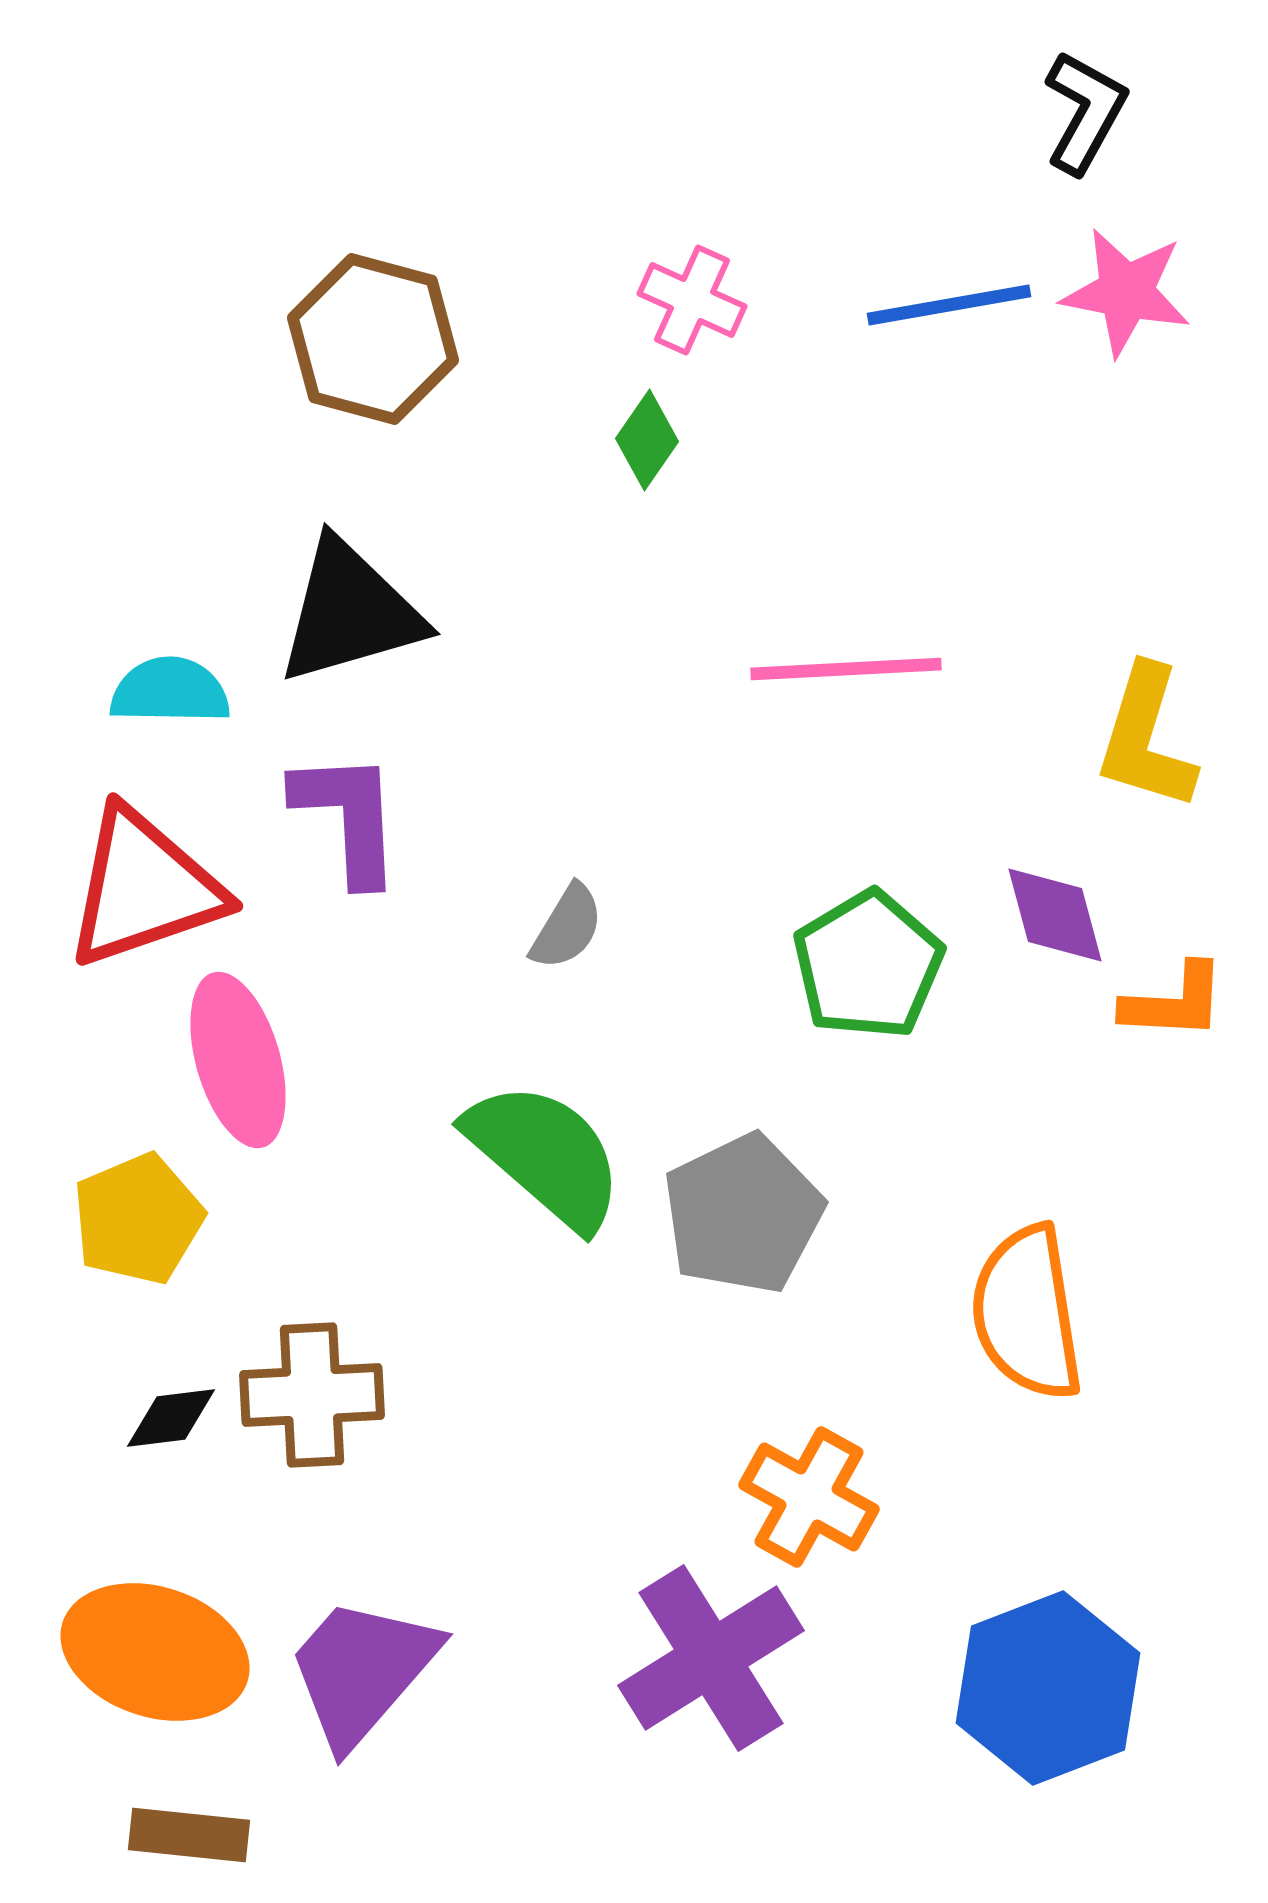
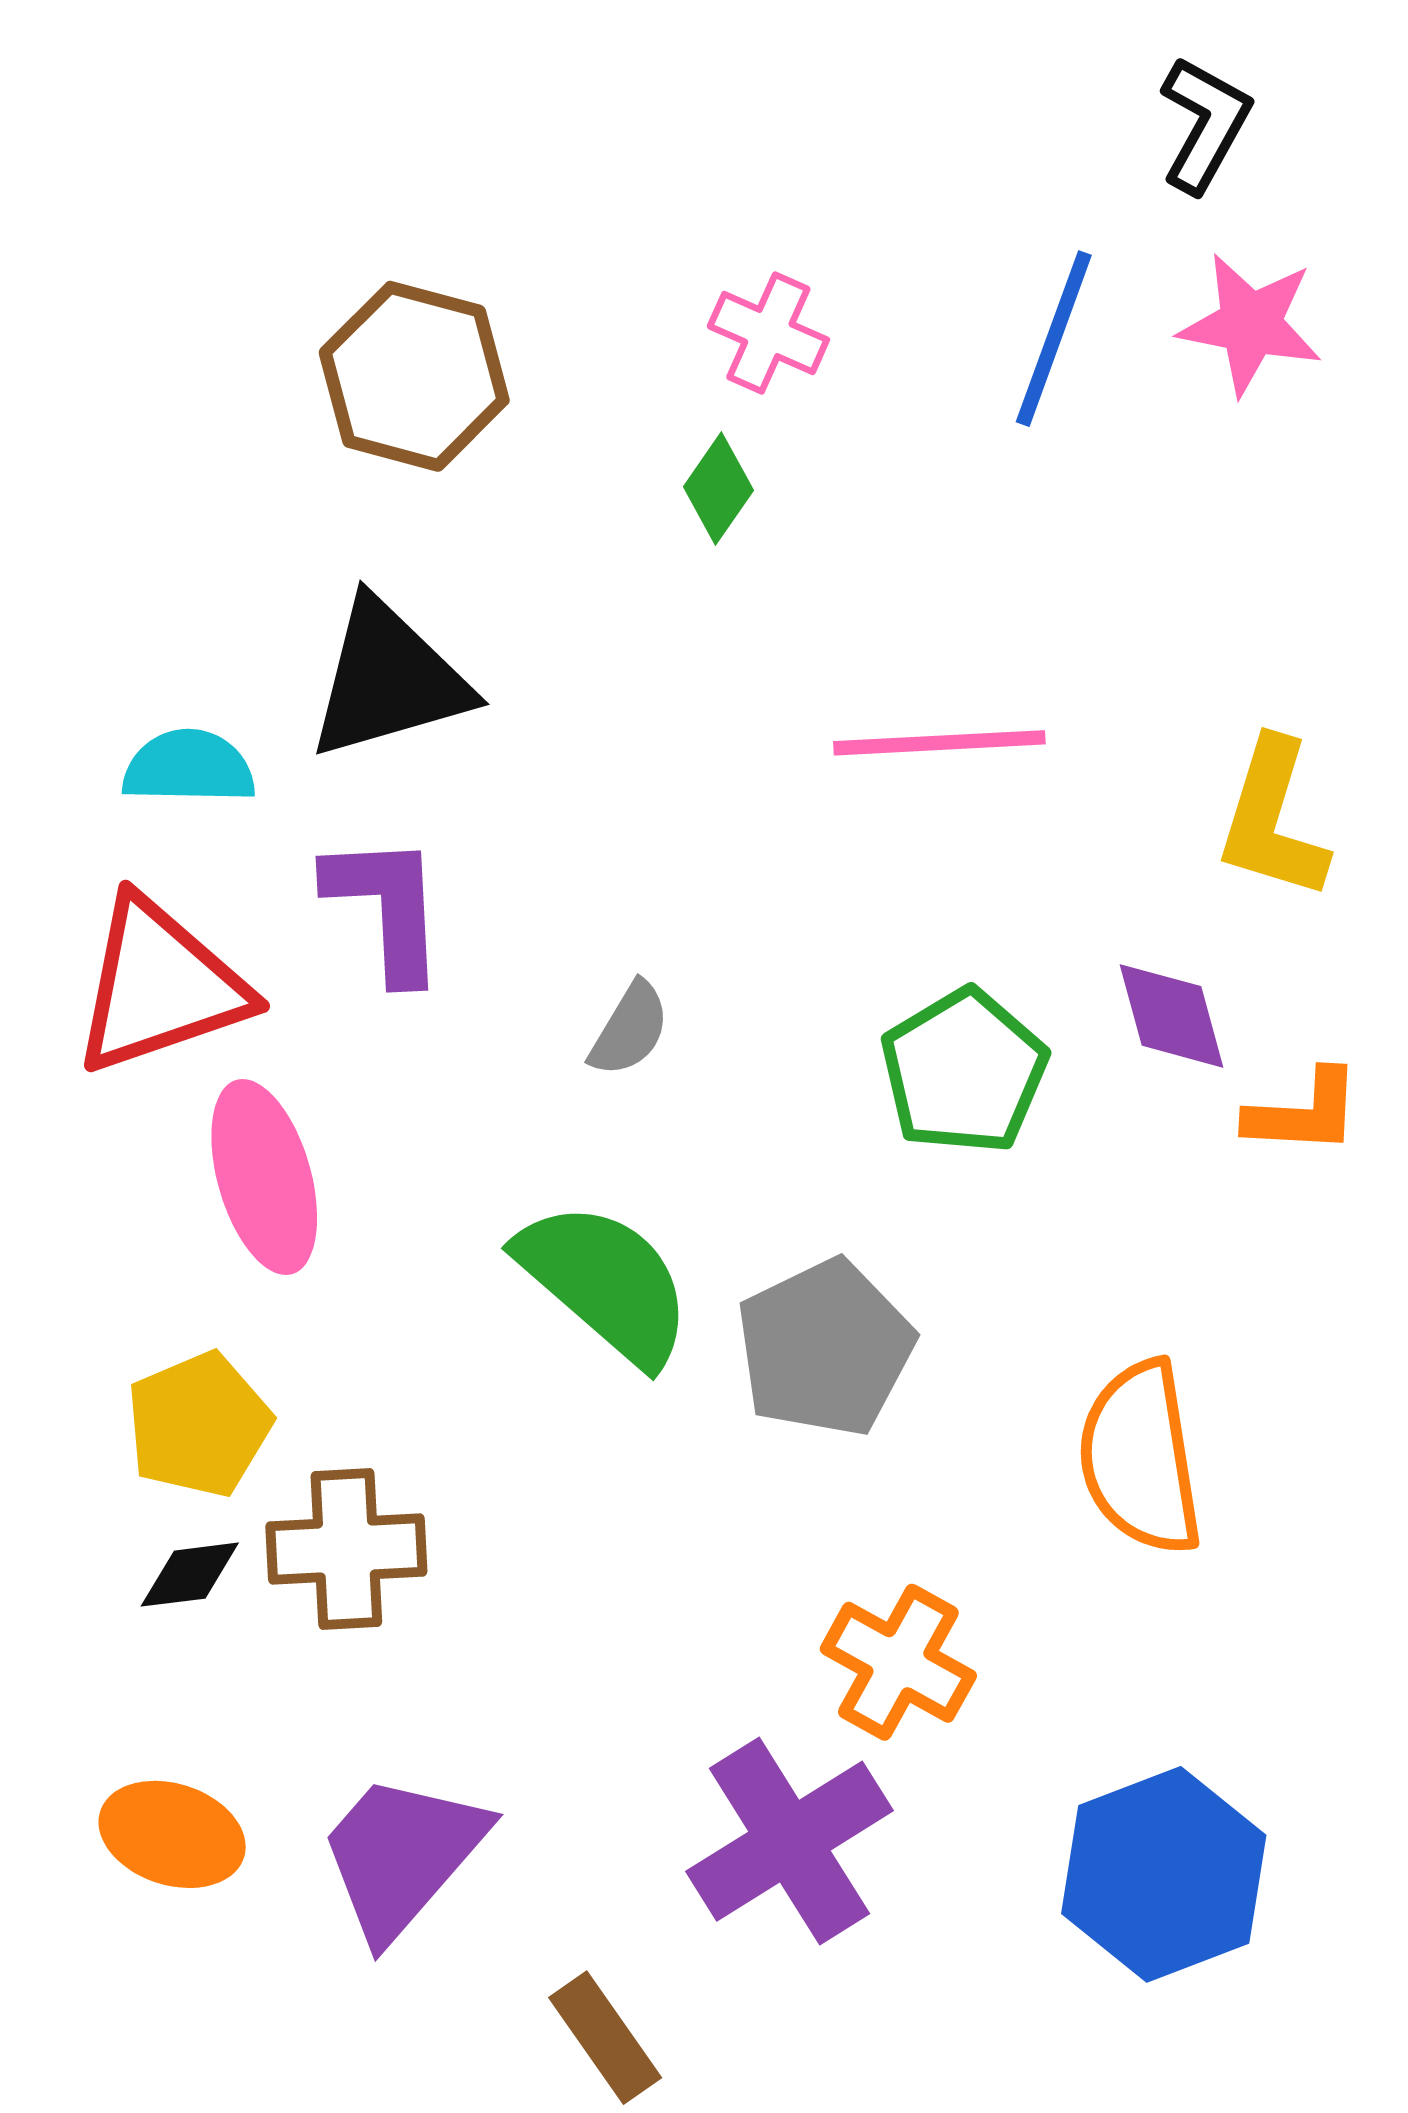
blue line: (949, 305) -> (1054, 339), turned -60
yellow pentagon: (138, 1219) -> (199, 1425), moved
orange ellipse: (155, 1652) -> (172, 1834), size x0.7
brown rectangle: (189, 1835) -> (605, 2038), moved, turned 49

